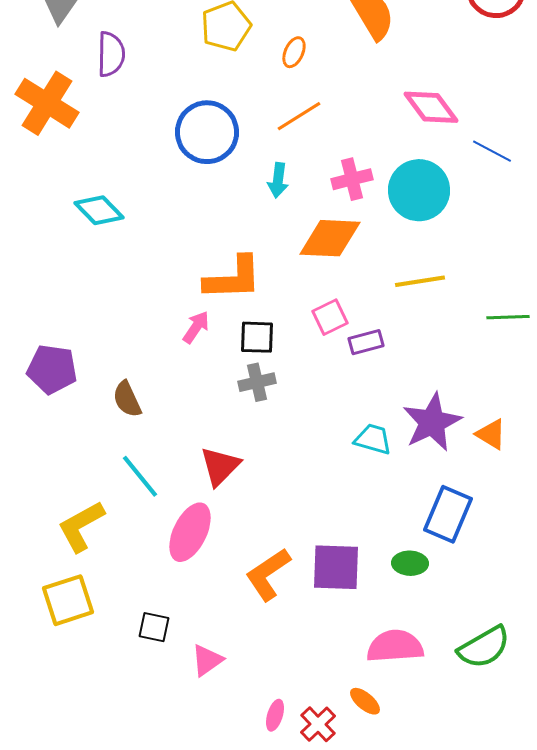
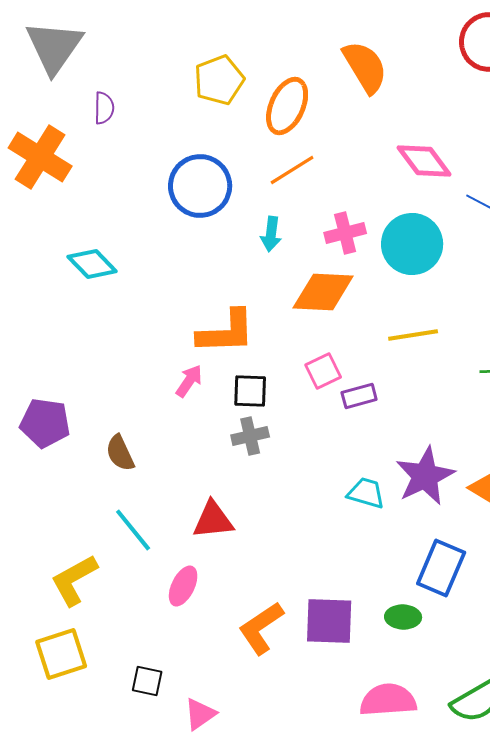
orange ellipse: (294, 52) -> (287, 106), size x1.8
purple semicircle: (111, 54) -> (104, 108), size x0.7
red triangle: (220, 466) -> (213, 520), turned 39
pink ellipse: (190, 532) -> (183, 586), size x0.7

